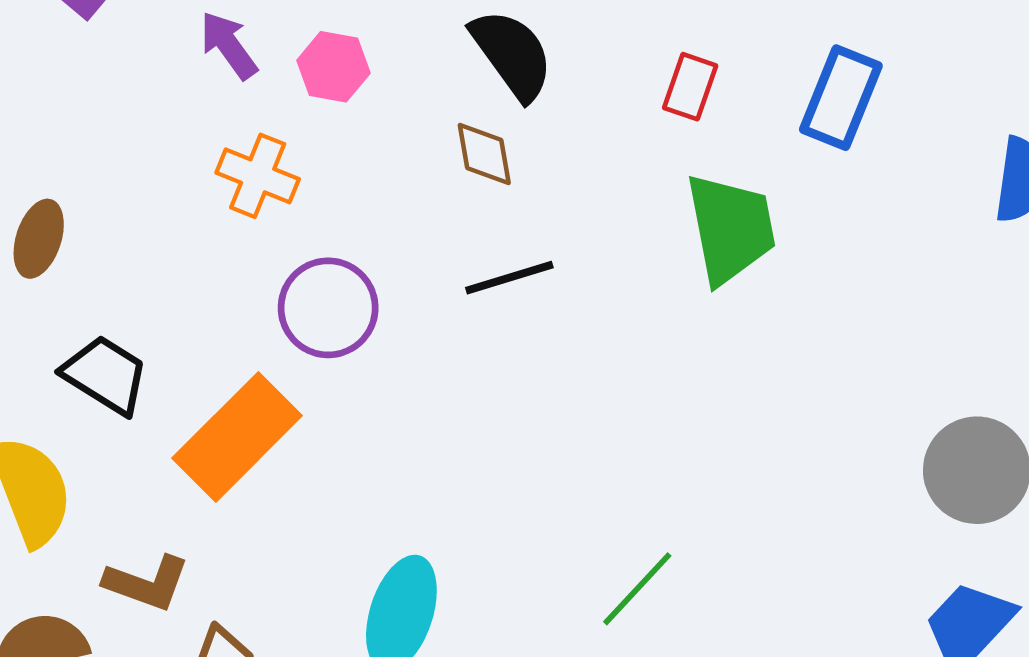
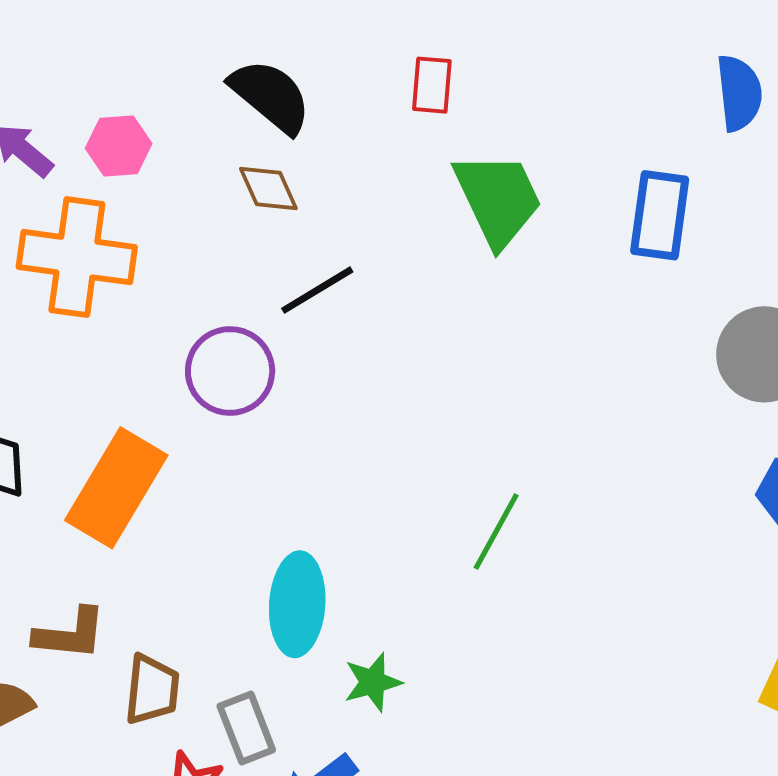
blue rectangle: (841, 98) -> (660, 215), moved
orange cross: (258, 176) -> (77, 257), size x1.6
purple circle: (328, 308) -> (230, 371), moved

